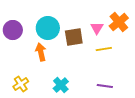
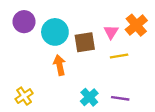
purple circle: (13, 30) -> (24, 22), moved
orange arrow: (41, 52) -> (60, 65), moved
cyan cross: (61, 85) -> (89, 97), moved

